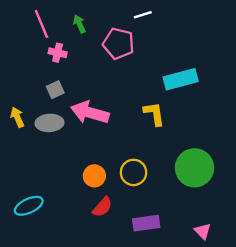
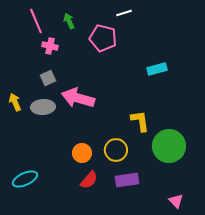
cyan rectangle: (181, 79) -> (157, 69), size x0.7
yellow L-shape: (154, 114) -> (140, 121), moved
purple rectangle: (146, 223) -> (127, 180), moved

